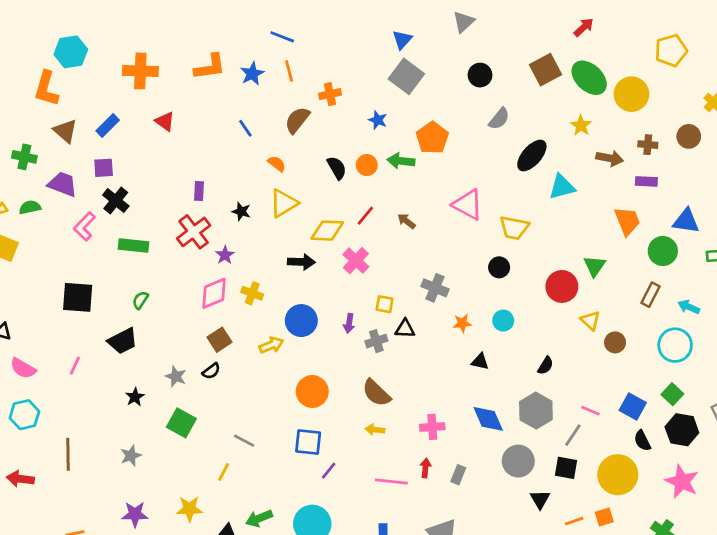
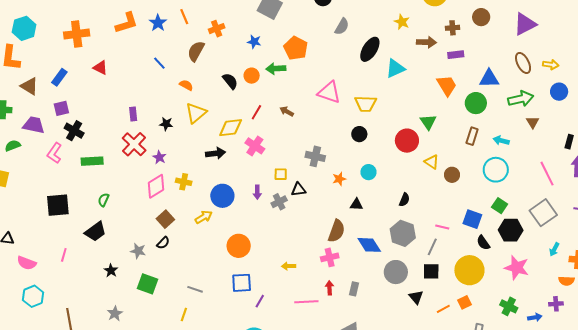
brown semicircle: (376, 393) -> (336, 231), moved, turned -105

